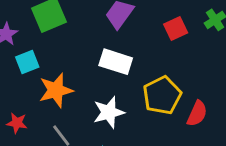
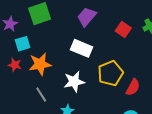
red square: (176, 29) -> (123, 30), turned -35
red star: (17, 123) -> (15, 65), moved

